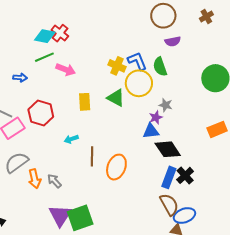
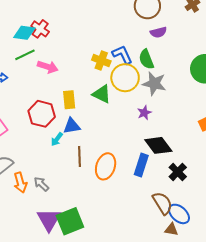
gray star: (166, 105) -> (154, 84), moved, size x1.6
red hexagon: (41, 113) -> (42, 114), moved
blue triangle: (151, 131) -> (72, 126), moved
cyan arrow: (71, 139) -> (57, 139), turned -32
blue rectangle: (169, 177) -> (141, 165), moved
blue ellipse: (184, 216) -> (179, 214), turned 65

